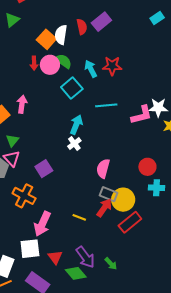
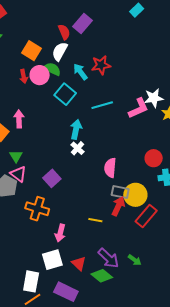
white semicircle: (61, 35) -> (60, 51), moved, turned 30
pink arrow: (42, 224) -> (60, 233), size x0.7

